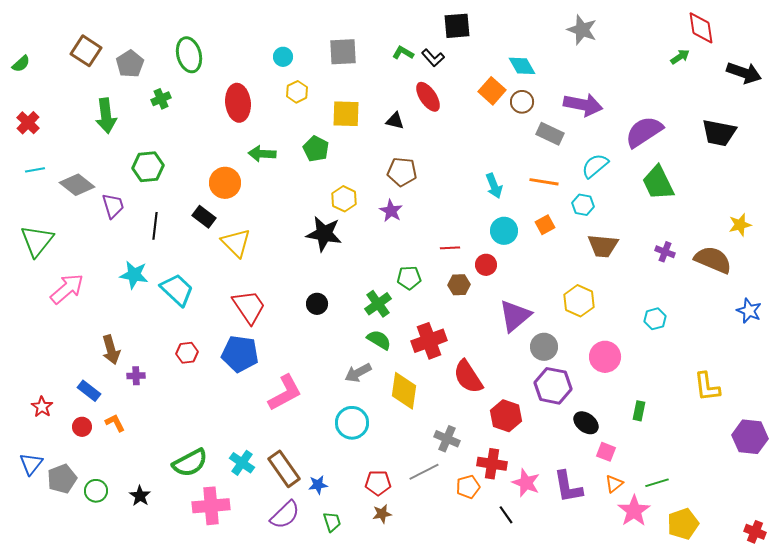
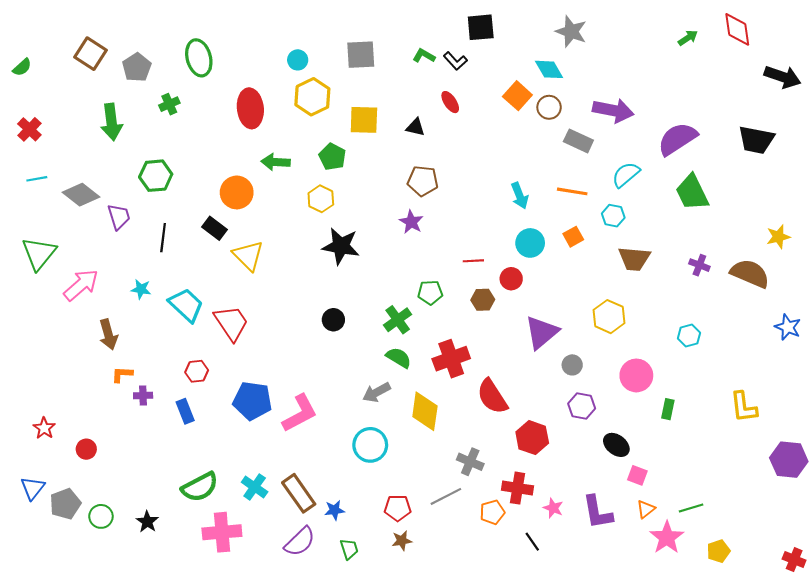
gray star: (582, 30) -> (571, 32), moved
green arrow: (680, 57) -> (688, 38), moved
yellow hexagon: (297, 92) -> (312, 97), size x1.6
red ellipse: (428, 97) -> (450, 102), size x0.7
yellow hexagon: (344, 199) -> (321, 199), moved
cyan star: (134, 275) -> (141, 289), size x0.7
pink arrow: (67, 289) -> (81, 285), moved
red trapezoid: (249, 307) -> (231, 323), moved
gray circle: (544, 347) -> (572, 365), size x0.7
brown arrow: (111, 350) -> (108, 334), moved
blue pentagon: (240, 354) -> (252, 401), moved
purple hexagon: (553, 386) -> (582, 406), size x0.7
blue rectangle: (89, 391) -> (185, 411), moved, turned 30
green rectangle: (639, 411) -> (668, 409), moved
orange L-shape: (115, 423) -> (122, 374), moved, turned -60
pink star: (526, 483) -> (553, 508), size x0.7
yellow pentagon: (683, 524) -> (718, 551), size x0.7

